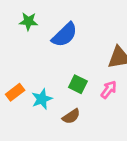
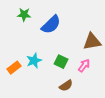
cyan star: (42, 99) -> (34, 61), moved
brown semicircle: (71, 116) -> (66, 86), moved

